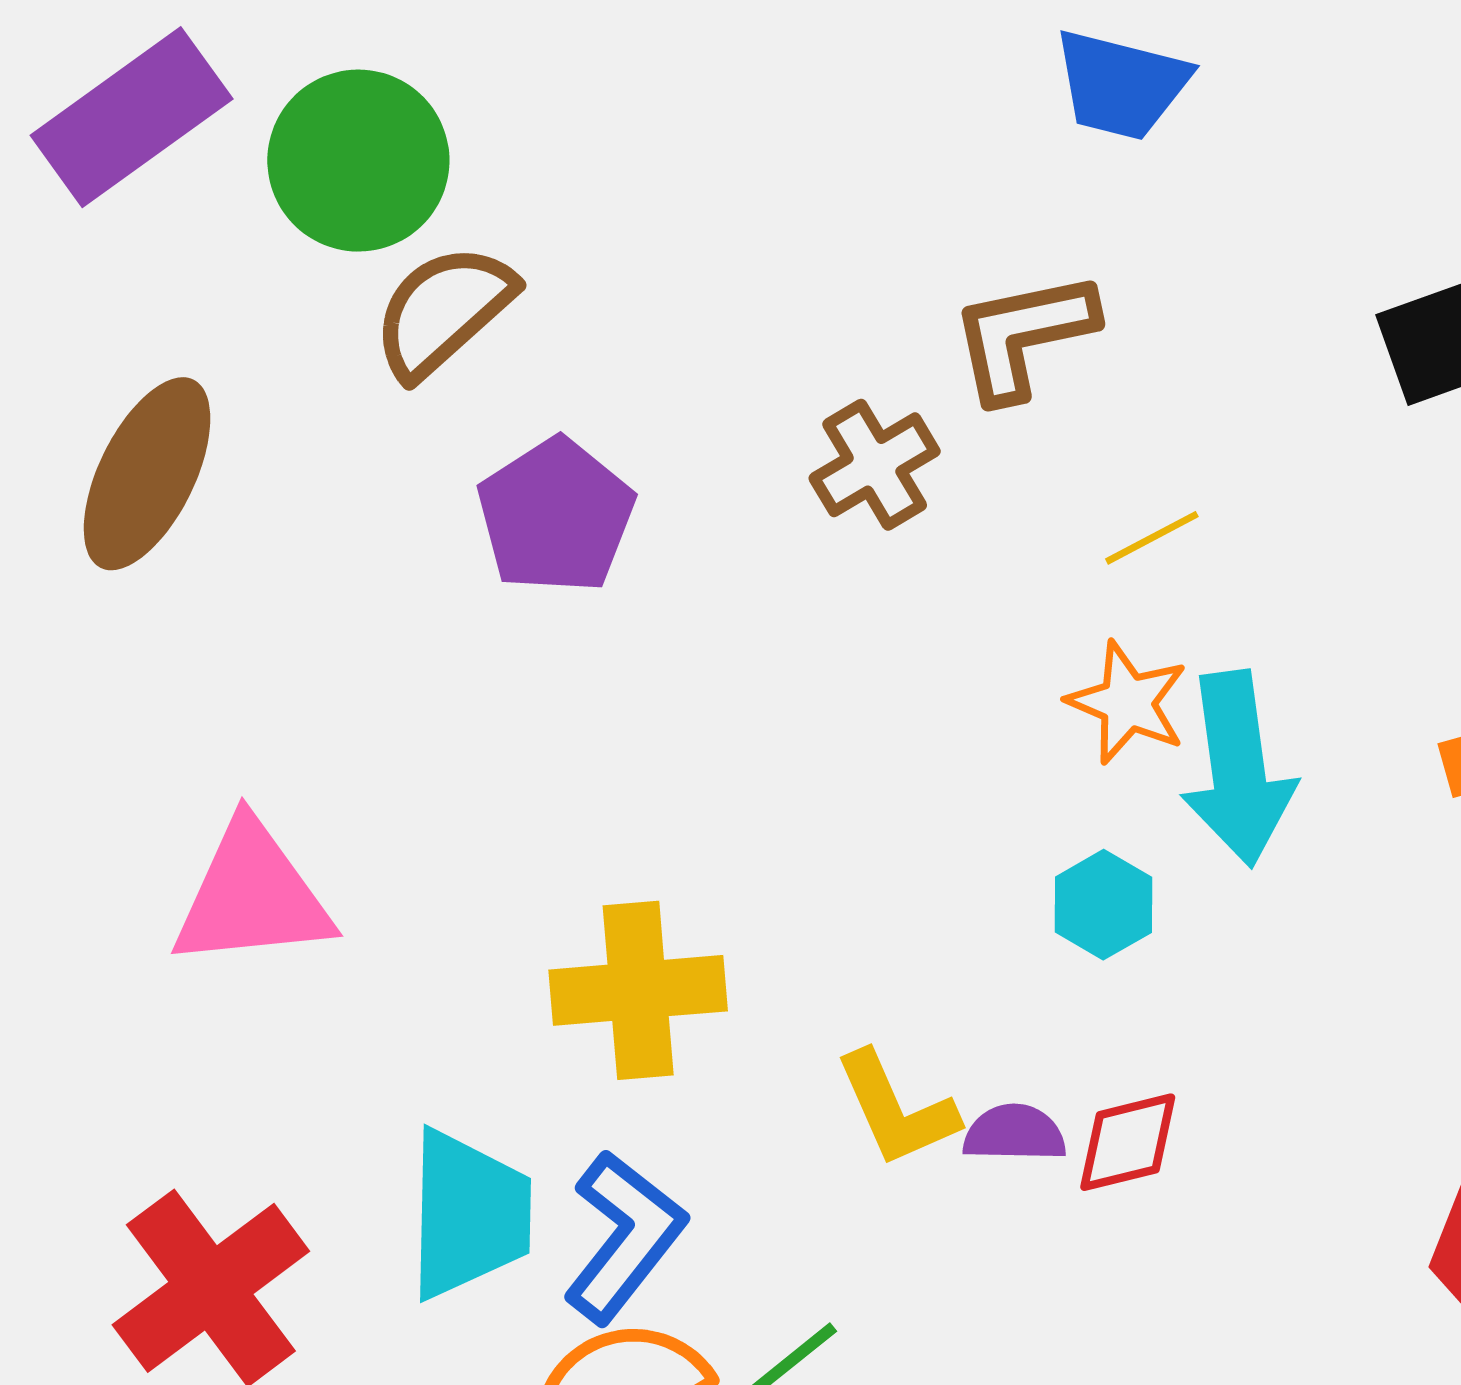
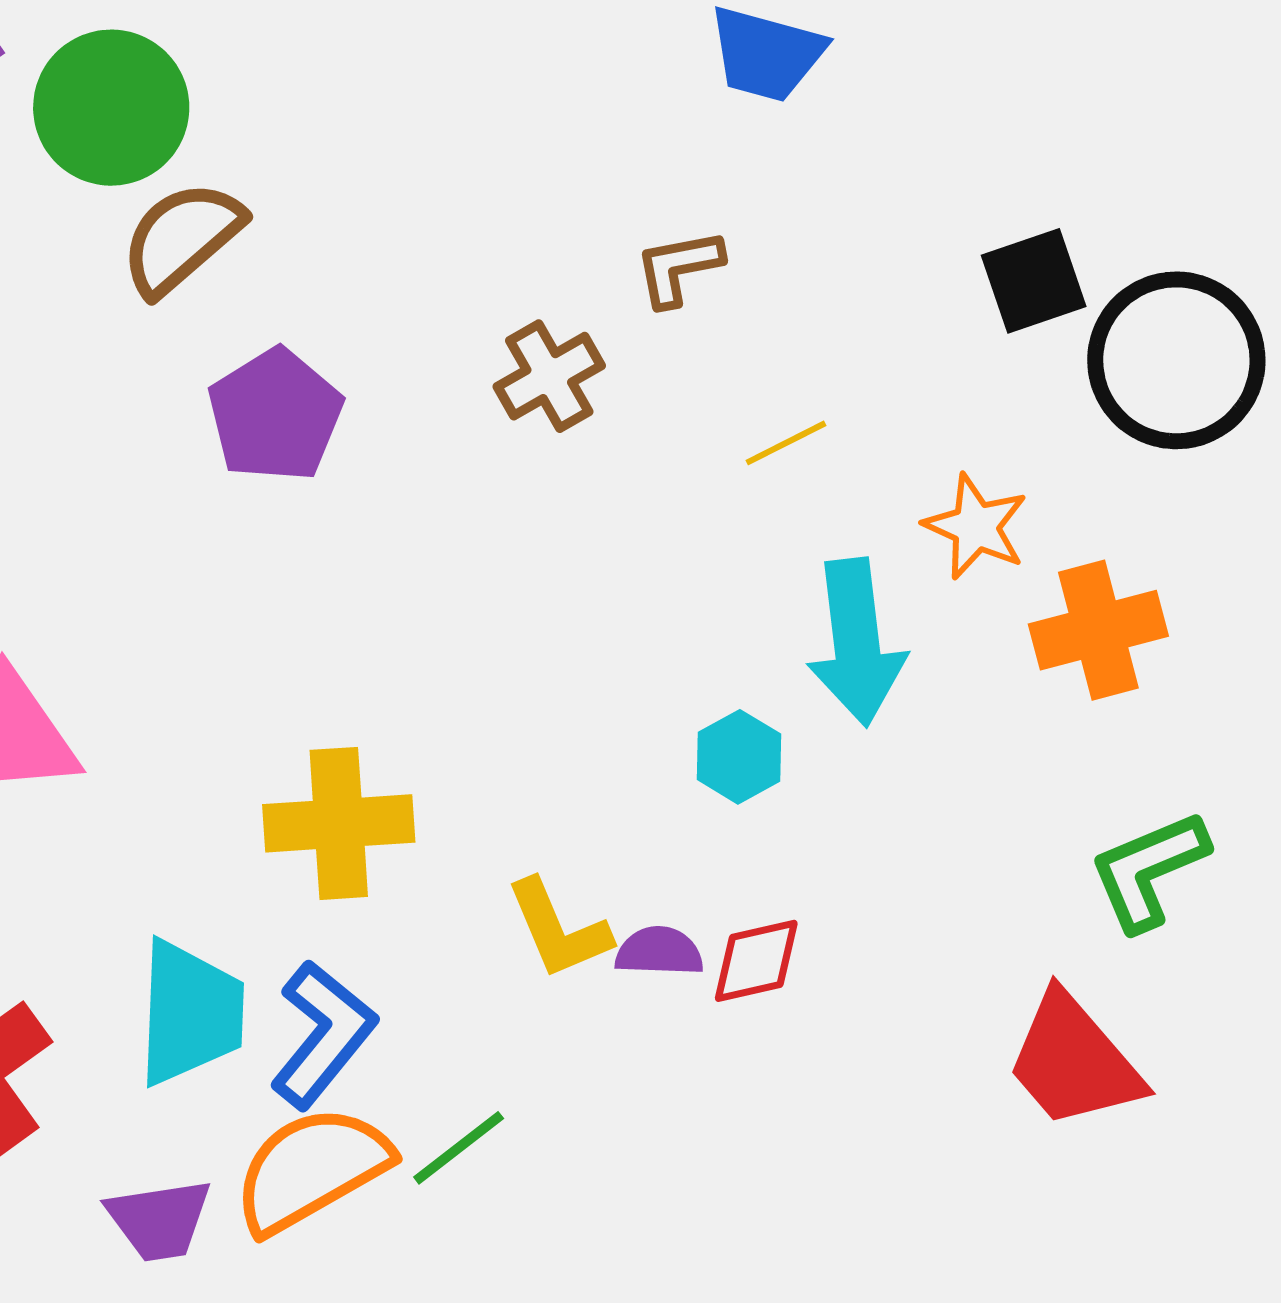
brown L-shape: (1023, 336) -> (679, 268), size x0.7
orange star: (1127, 703) -> (976, 527), moved

